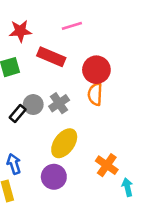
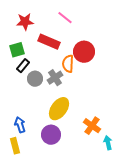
pink line: (72, 26) -> (65, 18), turned 56
orange semicircle: (95, 94) -> (68, 64), moved
black rectangle: (18, 114) -> (23, 66), moved

